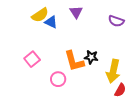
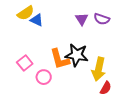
purple triangle: (76, 12) -> (82, 19), moved
black star: (91, 57) -> (77, 55), size x1.6
pink square: (32, 59) -> (25, 63), moved

